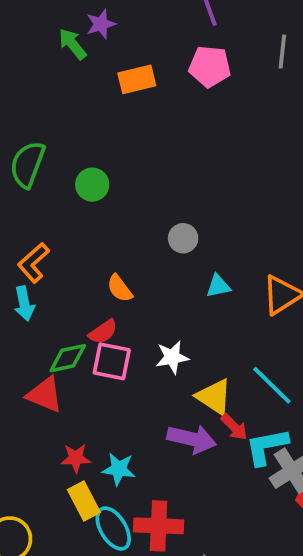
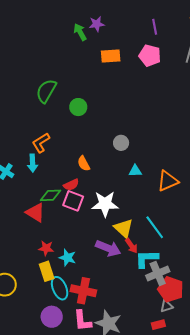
white star: (172, 357) -> (105, 204), size x1.5

